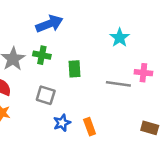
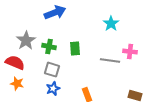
green cross: (42, 55) -> (49, 47), moved
blue star: (62, 123) -> (53, 89), moved

